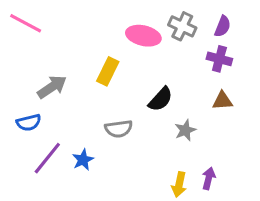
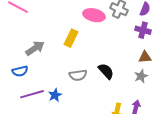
black semicircle: (161, 99) -> (106, 71), moved, turned -84
gray star: (185, 130) -> (141, 76), moved
purple line: (47, 158) -> (32, 94), turned 35

